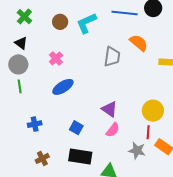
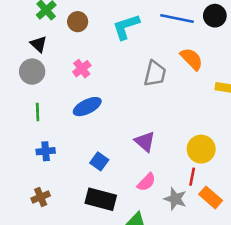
brown circle: (60, 22) -> (78, 22), moved
green line: (20, 86) -> (38, 112), moved
pink semicircle: (113, 130) -> (146, 182), moved
brown cross: (42, 158) -> (41, 197), moved

